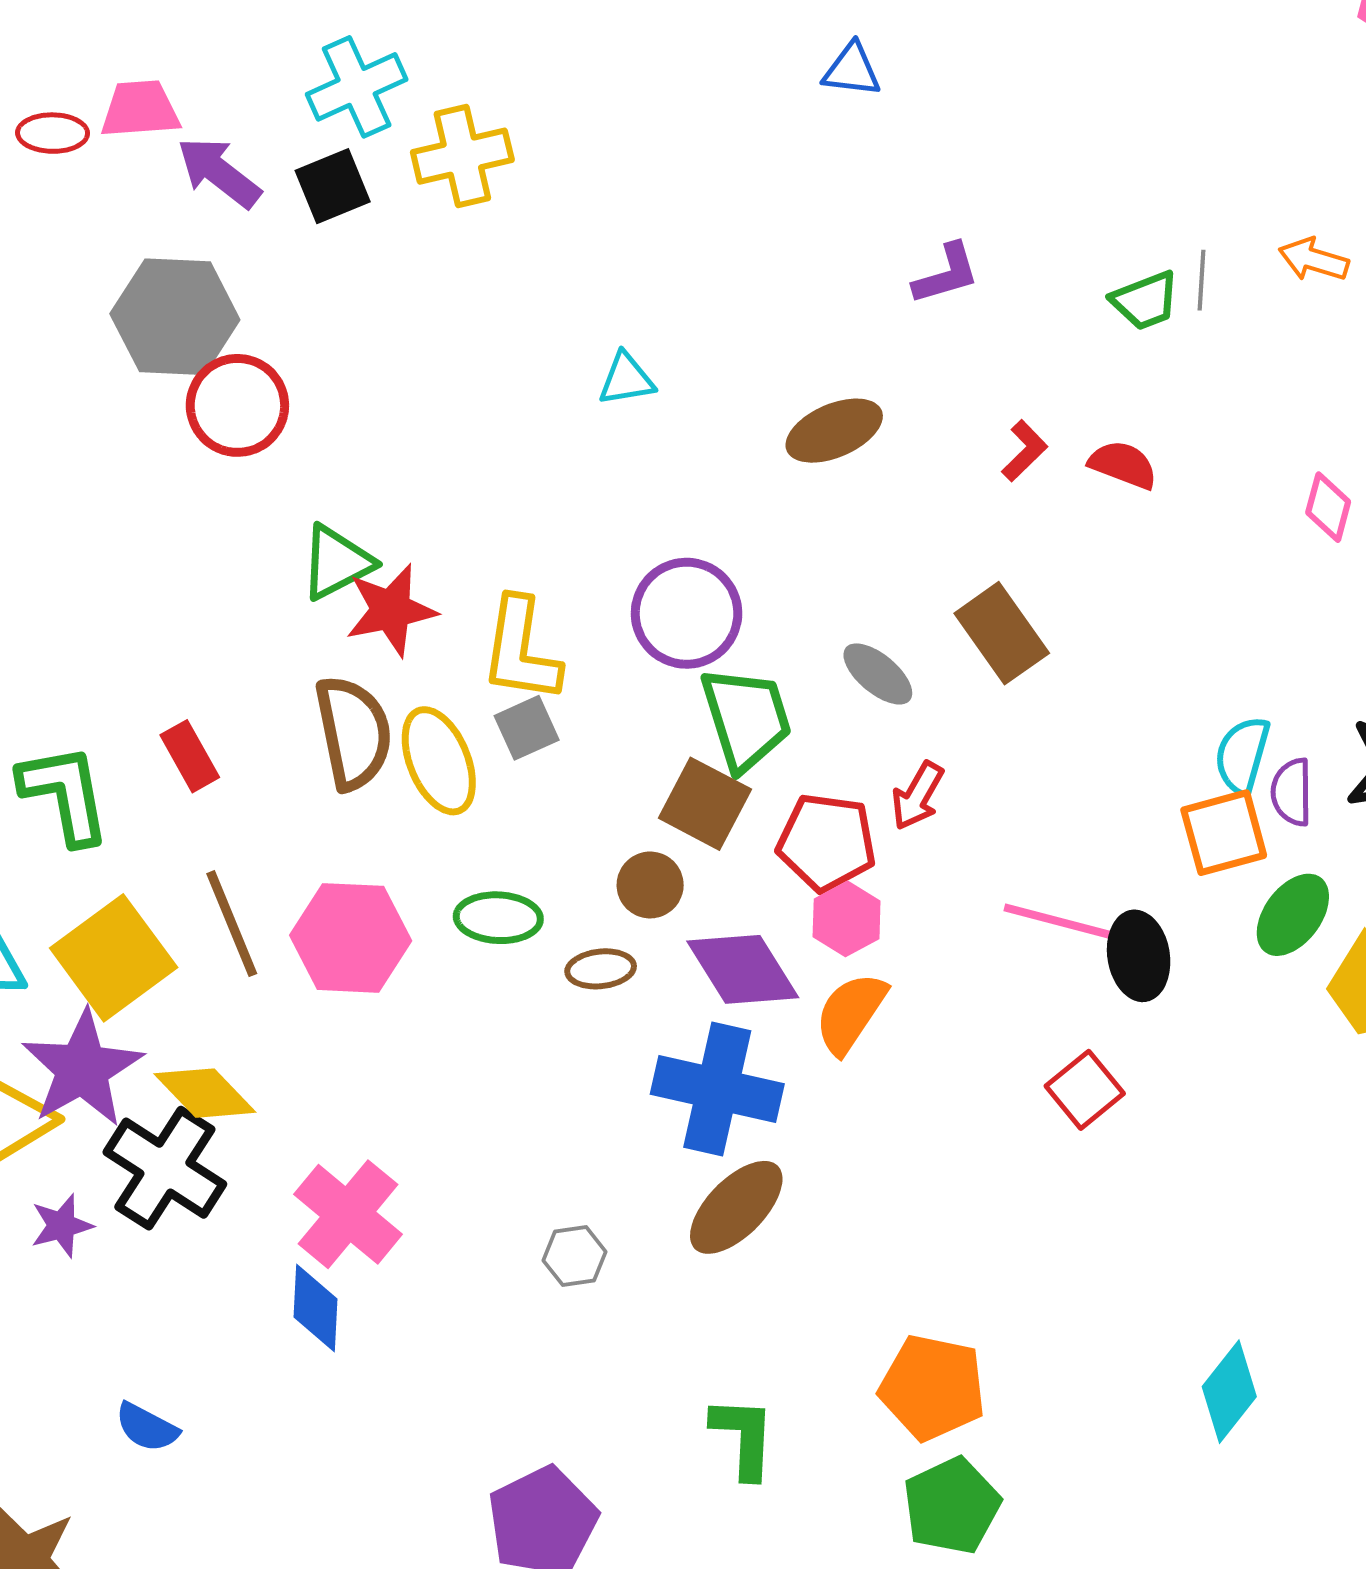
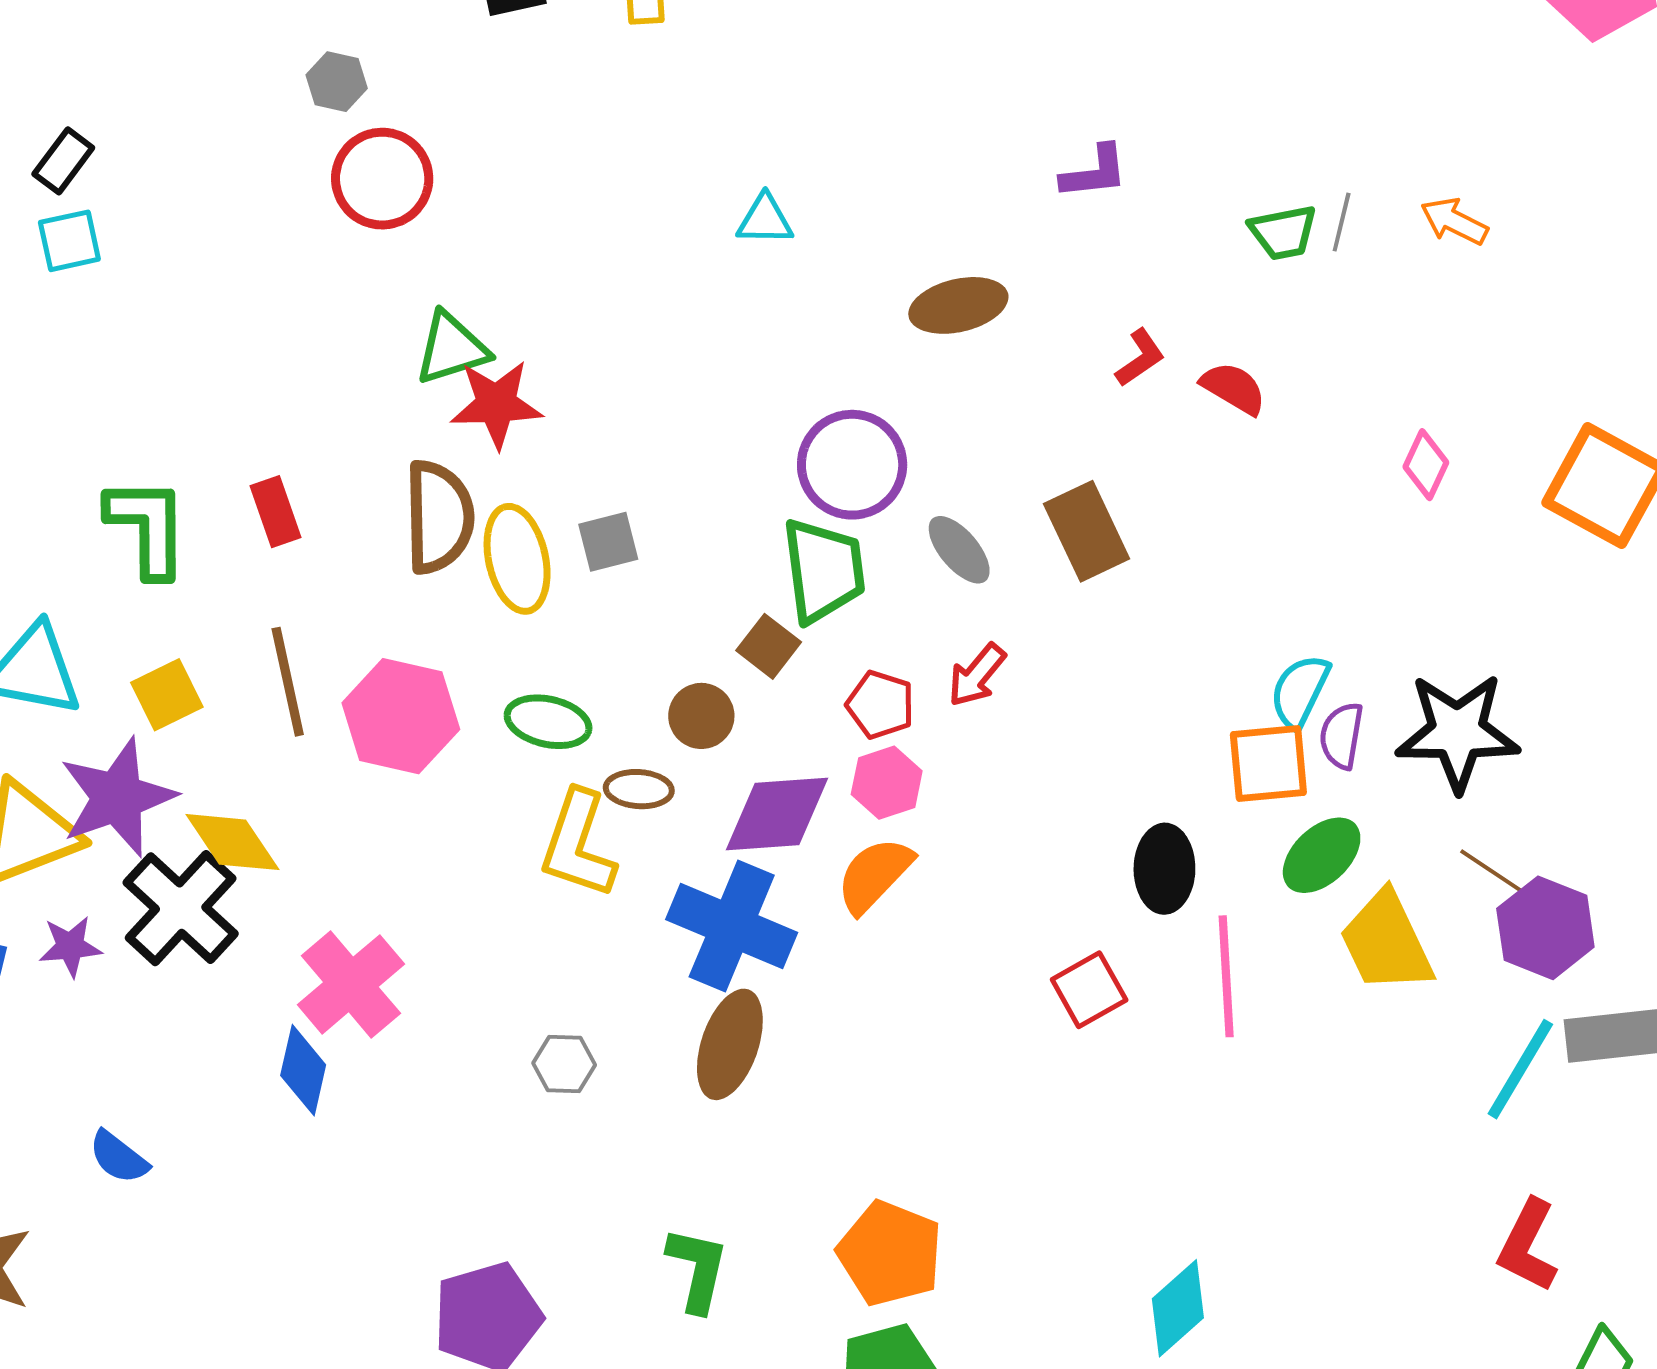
gray hexagon: (175, 317) -> (337, 82), size x0.5
purple circle: (687, 613) -> (852, 465), moved
yellow L-shape: (521, 650) -> (578, 844), moved
brown square: (705, 804) -> (769, 646), size x0.7
red pentagon: (827, 842) -> (880, 705), size x0.7
pink line: (1064, 923) -> (1226, 976), moved, turned 62
yellow square: (114, 958) -> (167, 695), size x0.6
purple diamond: (743, 969) -> (777, 814), turned -72
brown ellipse: (736, 1207) -> (730, 1044), turned -36

